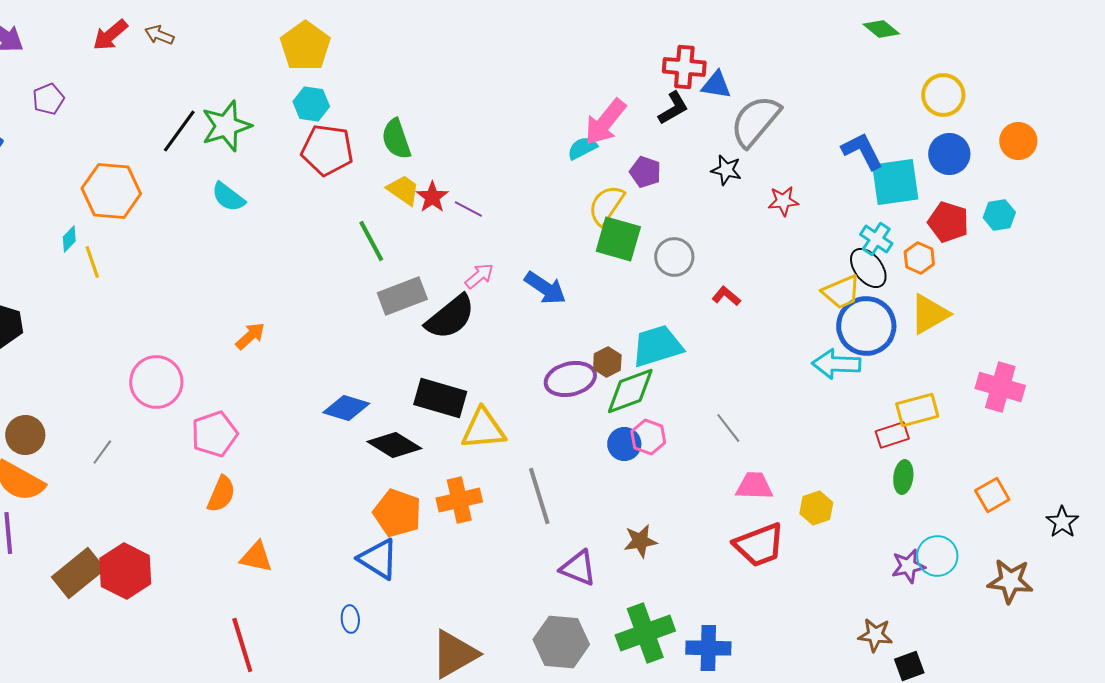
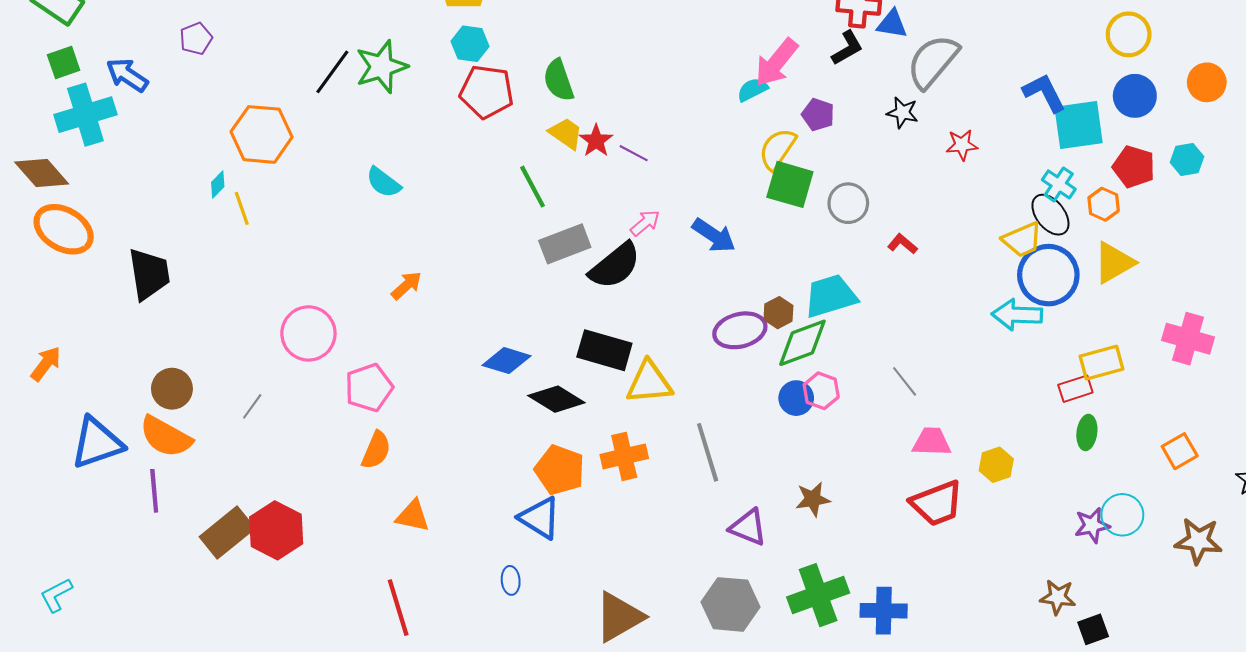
cyan semicircle: (228, 197) -> (383, 182), moved

